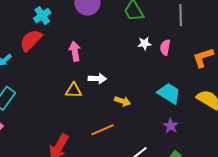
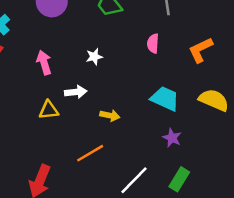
white star: (144, 44) -> (94, 57), moved

